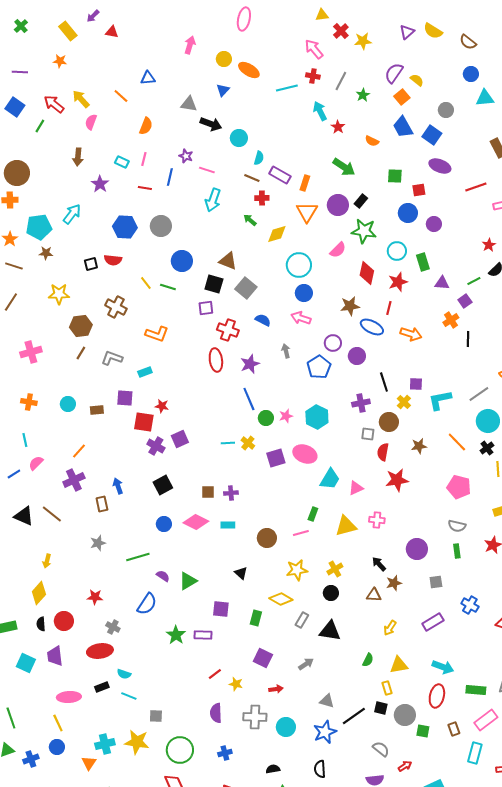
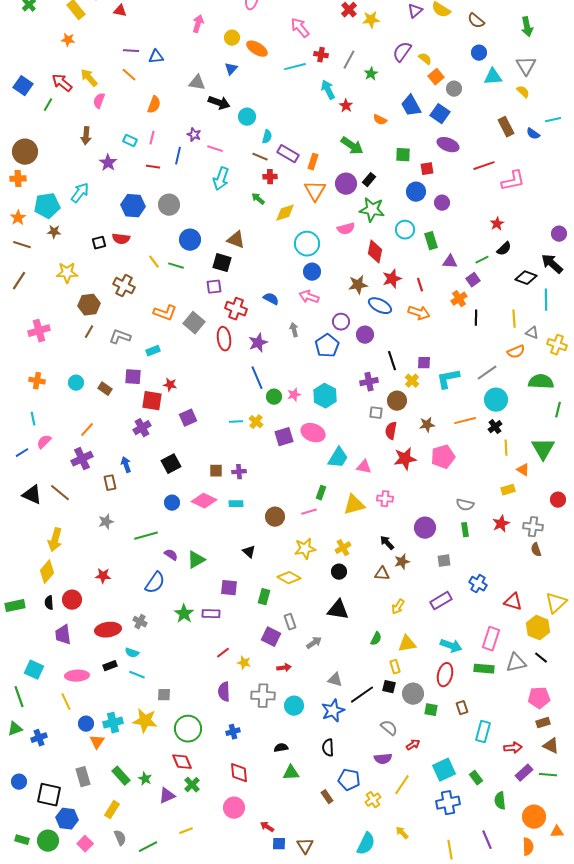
pink arrow: (314, 49) -> (300, 28), moved
purple line: (20, 72) -> (131, 51), moved
orange square: (402, 97) -> (436, 77), moved
pink semicircle: (338, 250) -> (346, 229), turned 30
red star: (398, 282) -> (392, 279), moved
gray square: (246, 288) -> (194, 323), moved
red line: (389, 308) -> (420, 285), moved, turned -32
brown rectangle: (97, 410) -> (105, 389), turned 40
orange line: (457, 442) -> (465, 421), turned -60
purple cross: (156, 446) -> (142, 428), moved, turned 30
pink pentagon: (459, 487) -> (443, 457), moved, turned -30
pink triangle: (356, 488) -> (364, 467), turned 35
yellow arrow: (47, 561) -> (55, 540), size x1.6
gray rectangle: (302, 620) -> (290, 622), moved, turned -49
gray cross: (113, 627) -> (140, 622), moved
cyan square: (26, 663) -> (34, 670), moved
pink rectangle: (486, 720) -> (491, 639), moved, turned -35
blue circle: (57, 747) -> (86, 724), moved

